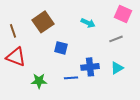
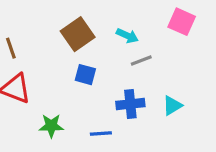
brown square: (43, 22) -> (78, 34), moved
gray line: (116, 39) -> (141, 61), moved
blue line: (71, 78) -> (101, 134), moved

